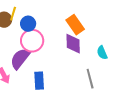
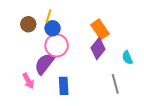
yellow line: (13, 14) -> (48, 16), moved
purple diamond: (73, 44) -> (98, 48), turned 40

